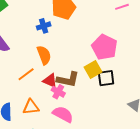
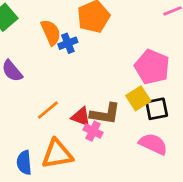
orange semicircle: (44, 55) -> (51, 32), moved
orange triangle: (31, 107) -> (57, 154), size x1.4
pink semicircle: (63, 114) -> (153, 144), moved

